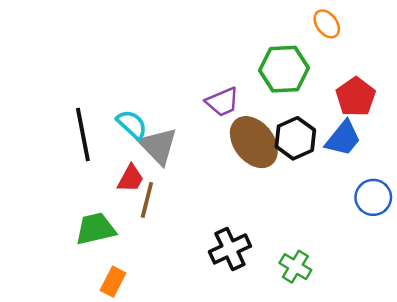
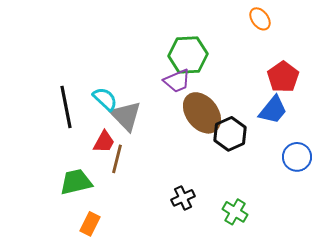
green hexagon: (284, 69) -> (188, 55), moved
black hexagon: (295, 138) -> (230, 134), moved
black cross: (230, 249) -> (183, 198), size x0.7

